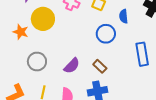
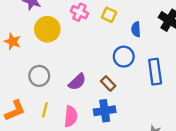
orange star: (21, 32) -> (13, 41), moved
blue circle: (106, 34) -> (124, 57), moved

